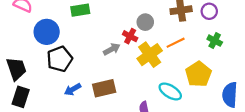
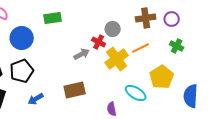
black pentagon: (60, 59) -> (22, 71), moved
blue arrow: (73, 89) -> (36, 99), moved

